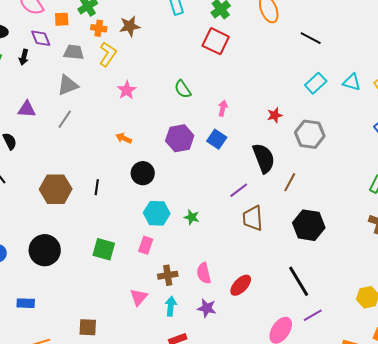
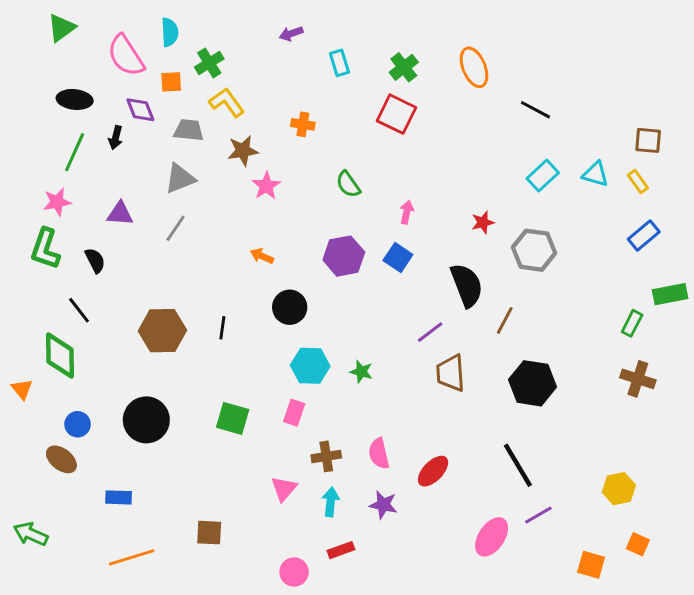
brown star: (130, 26) -> (243, 151), moved
orange cross: (99, 28) -> (303, 124), moved
yellow L-shape: (108, 54) -> (227, 102), moved, turned -70

